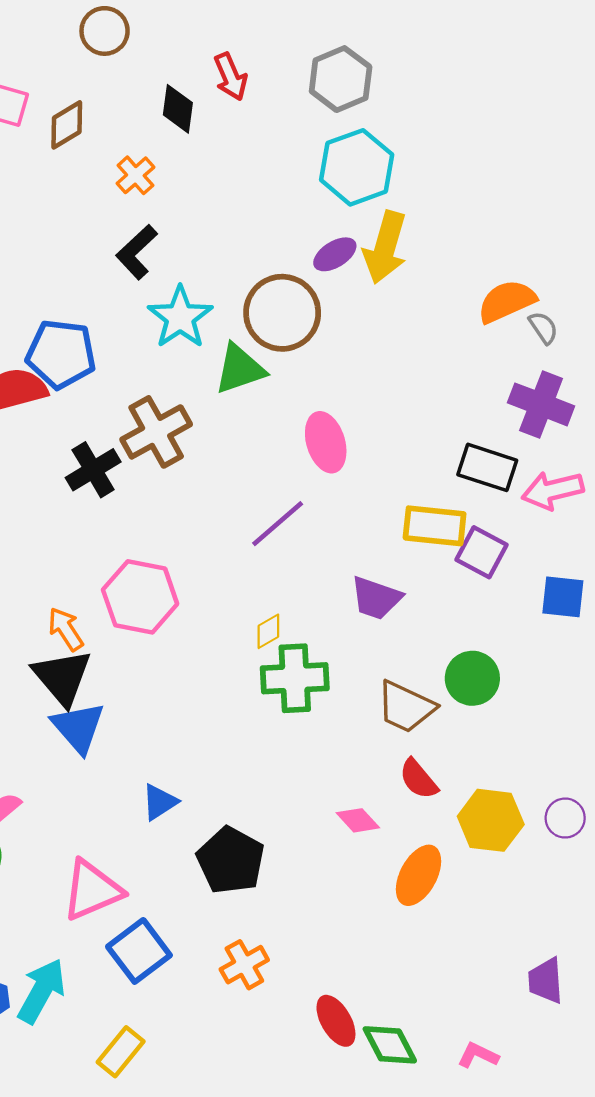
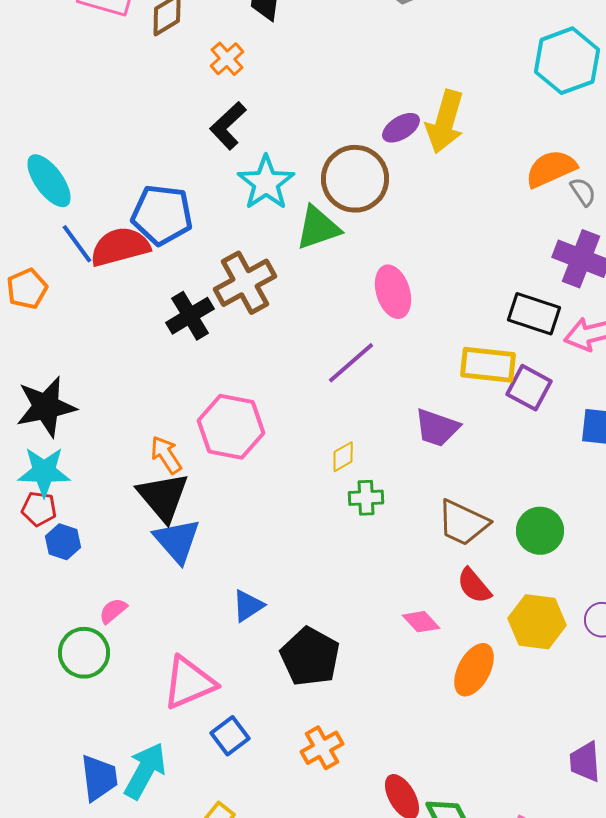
cyan hexagon: (357, 167) -> (567, 61), moved
green cross: (295, 678) -> (366, 498), size x0.6
green circle: (472, 678) -> (540, 531), moved
blue square: (139, 951) -> (230, 736), size x0.7

